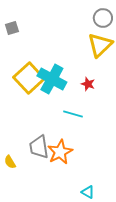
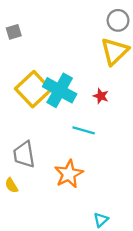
gray trapezoid: (39, 147) -> (24, 154), moved
cyan triangle: (88, 192) -> (101, 220), turned 48

